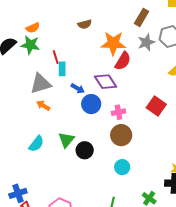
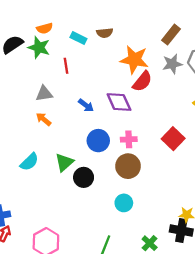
cyan rectangle: (62, 69) -> (78, 38), moved, turned -72
gray triangle: (41, 84) -> (44, 94), size x0.7
blue circle: (91, 104) -> (98, 141), moved

